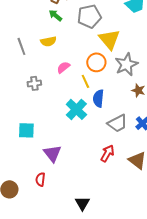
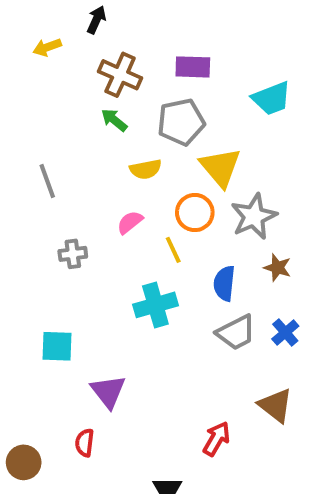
yellow semicircle: (48, 41) -> (146, 169), moved
blue semicircle: (98, 98) -> (224, 283), moved
cyan cross: (76, 109) -> (155, 305), turned 30
red arrow: (107, 153) -> (216, 439), moved

